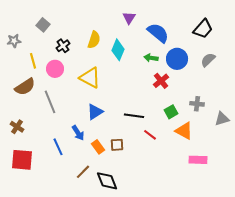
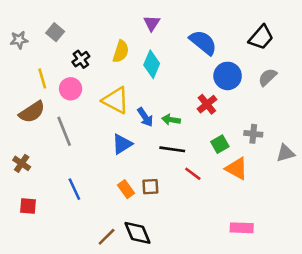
purple triangle: (129, 18) -> (152, 23), moved
gray star: (14, 41) -> (19, 40), moved
green arrow: (151, 58) -> (171, 120), moved
blue arrow: (78, 133) -> (145, 117), moved
red square: (22, 160) -> (28, 206), size x0.6
pink rectangle: (198, 160) -> (242, 228), moved
brown line: (83, 172) -> (107, 237), moved

